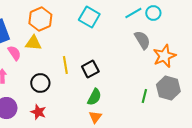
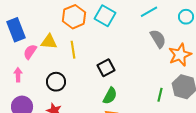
cyan circle: (153, 13) -> (186, 17), moved
orange hexagon: (40, 19) -> (74, 17), moved
pink semicircle: (14, 53) -> (30, 52), turned -112
yellow line: (65, 65) -> (73, 50), moved

